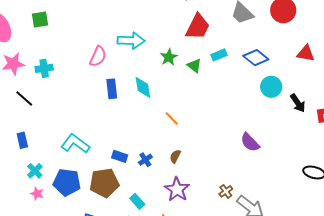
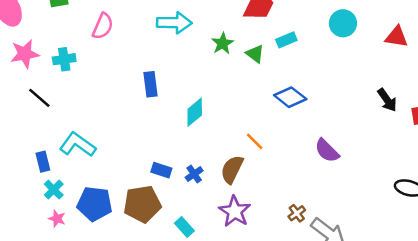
pink semicircle: (98, 56) -> (103, 26), moved
blue diamond: (256, 58) -> (290, 97), moved
cyan diamond: (143, 87) -> (195, 112), moved, turned 60
cyan circle: (271, 87) -> (343, 23), moved
orange line: (172, 118) -> (255, 141), moved
blue rectangle: (22, 140) -> (43, 162), moved
cyan L-shape: (75, 144) -> (78, 145), moved
brown semicircle: (175, 156) -> (232, 169), size x1.6

